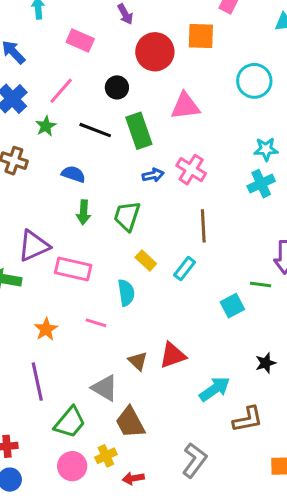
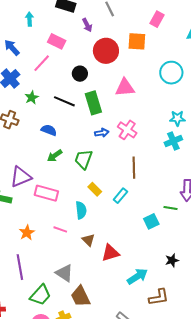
pink line: (61, 91) -> (42, 63), moved
green arrow: (84, 212) -> (55, 156), turned 49
brown triangle: (138, 361) -> (88, 240), moved

